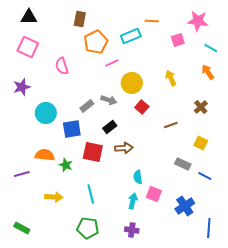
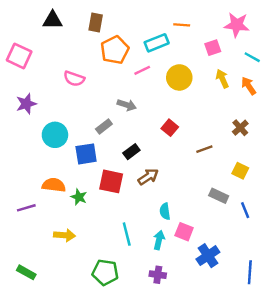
black triangle: (29, 17) -> (53, 20), moved
pink square: (28, 47) -> (19, 56), moved
pink line: (112, 63) -> (142, 70), moved
pink semicircle: (62, 66) -> (74, 79), turned -54
yellow arrow: (171, 78) -> (222, 79), moved
yellow circle: (132, 83) -> (179, 77), moved
gray arrow: (109, 100) -> (127, 105), moved
brown arrow: (124, 148) -> (148, 177), turned -30
blue line: (205, 176) -> (245, 210), turned 40
cyan line: (91, 194) -> (127, 234), moved
blue cross: (185, 206) -> (208, 256), moved

